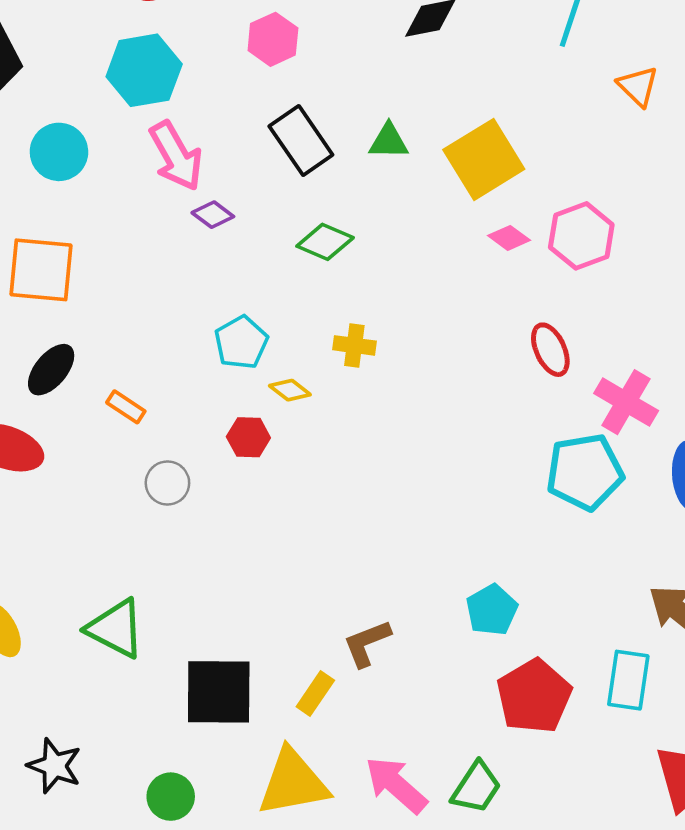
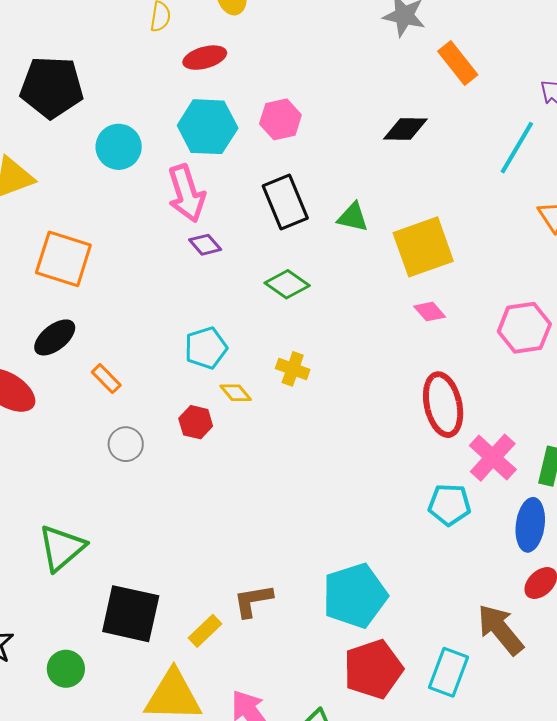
cyan hexagon: (144, 70) -> (208, 127), moved
cyan circle: (59, 152) -> (119, 147), moved
pink hexagon: (581, 236) -> (524, 328), moved
red ellipse: (550, 350) -> (443, 405), size x1.5
cyan pentagon: (585, 472) -> (449, 505), size x0.7
cyan pentagon: (492, 610) -> (355, 596), size x1.6
green triangle: (116, 629) -> (62, 548), turned 40
green circle: (171, 797) -> (66, 669), moved

